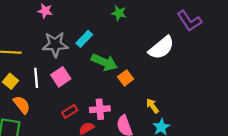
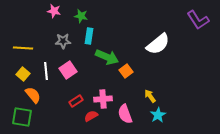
green star: (119, 13) -> (81, 16), moved
purple L-shape: (189, 21) -> (198, 20), moved
cyan rectangle: (84, 39) -> (89, 36), turned -35
gray star: (55, 44) -> (63, 41), size x0.7

